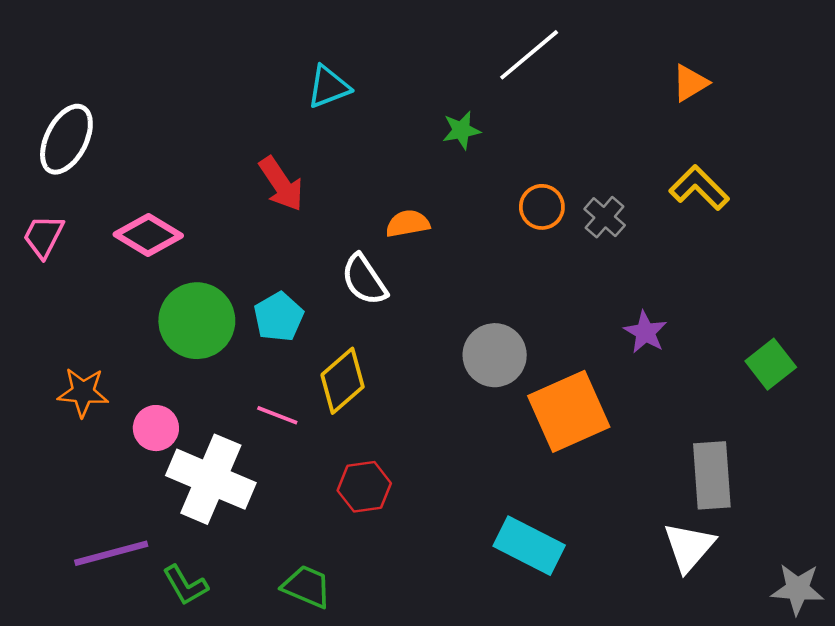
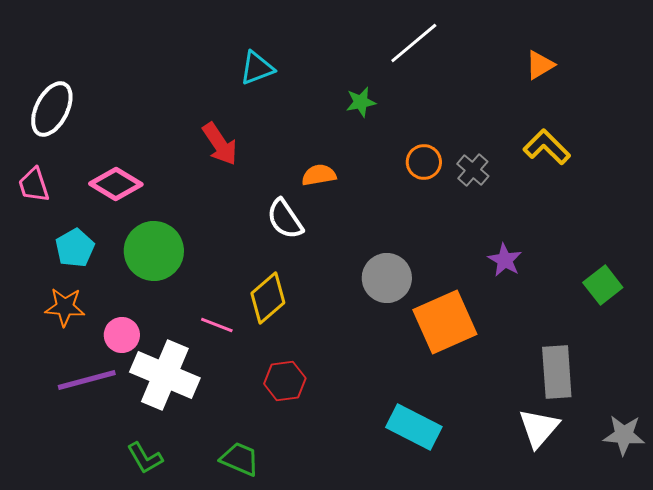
pink trapezoid: (43, 236) -> (34, 185), turned -45
cyan pentagon: (279, 317) -> (75, 248), moved
purple line: (111, 553) -> (87, 380), moved
gray star: (798, 589) -> (624, 435), moved

